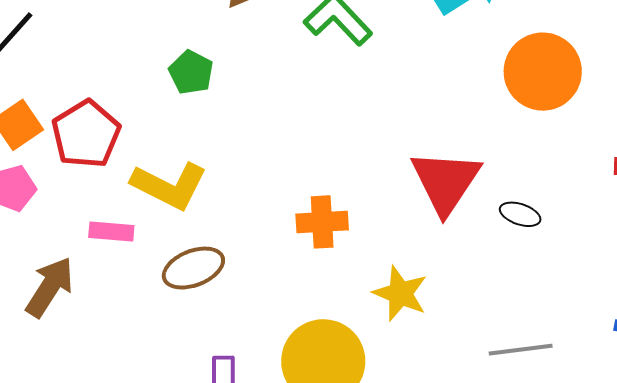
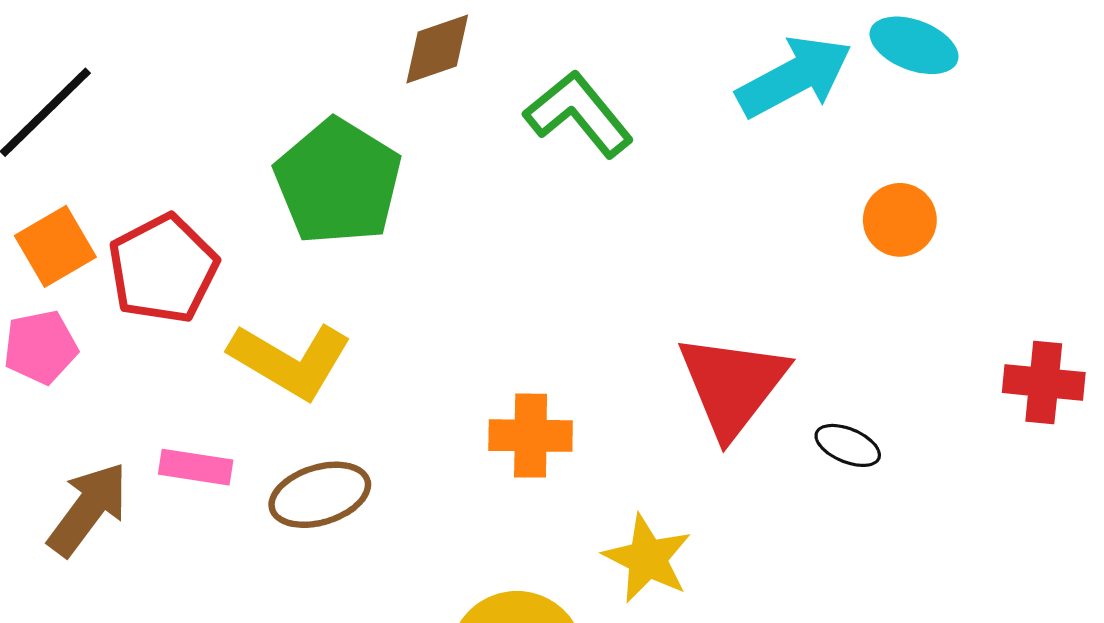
green pentagon: (191, 72) -> (338, 182), size x1.8
orange circle: (543, 72) -> (900, 220), size x0.6
pink rectangle: (111, 231) -> (196, 467), moved

